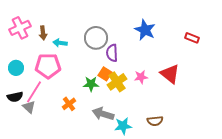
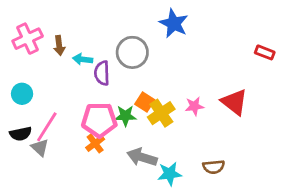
blue star: (145, 30) -> (174, 23), moved
purple semicircle: (112, 53) -> (102, 73), moved
pink pentagon: (48, 66) -> (99, 120), moved

